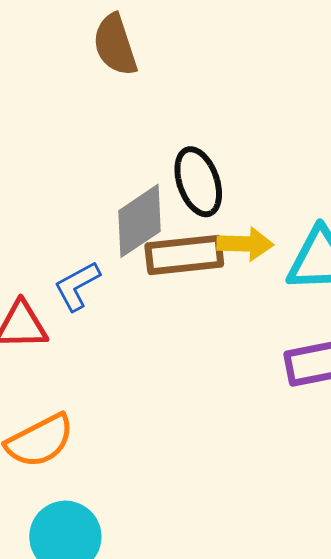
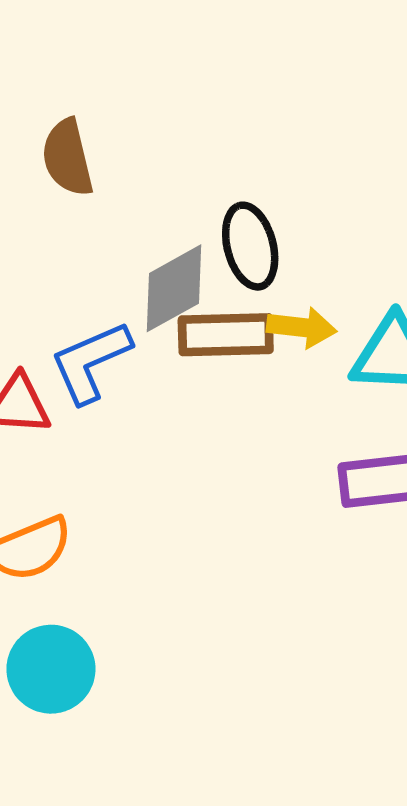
brown semicircle: (115, 45) -> (68, 158), moved
blue L-shape: (77, 286) -> (91, 362), size x1.4

